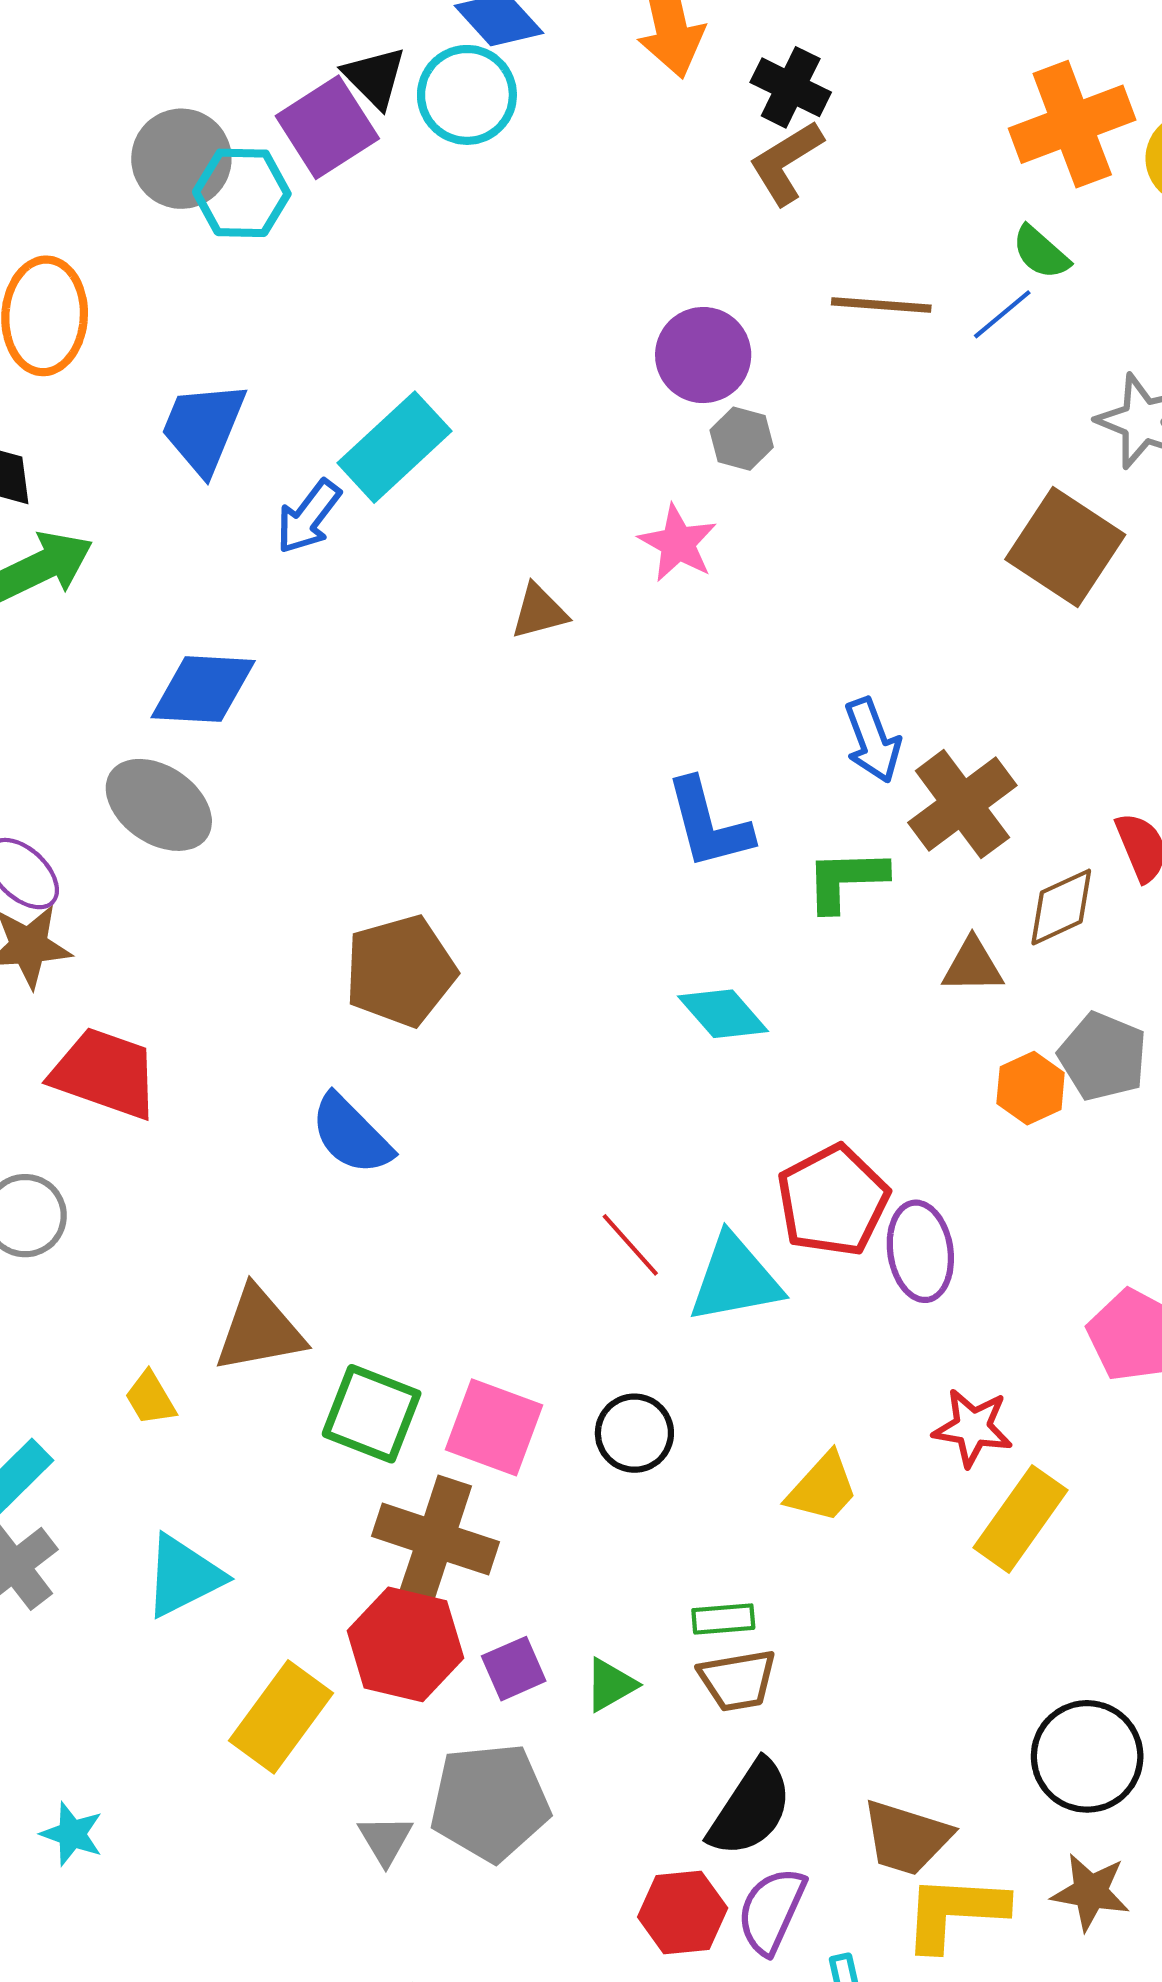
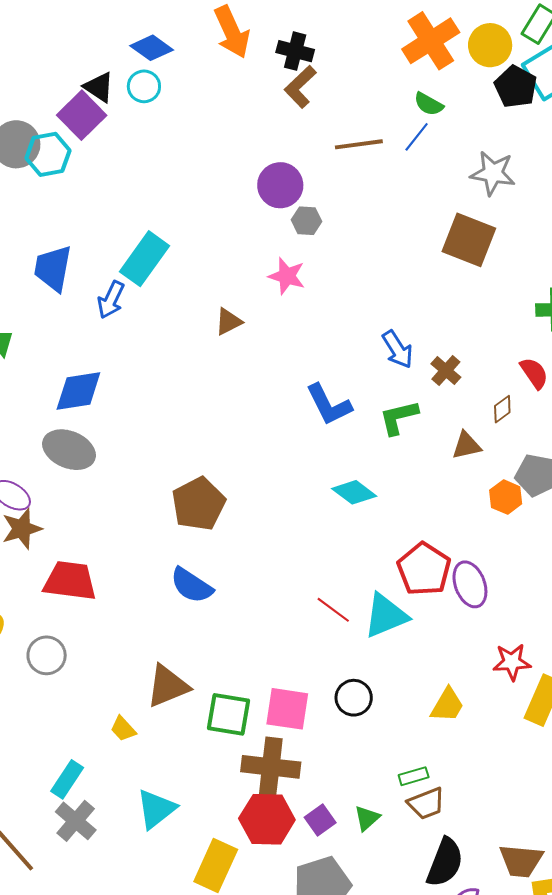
cyan circle: (467, 95) -> (144, 86), size x0.7
brown cross: (962, 804) -> (446, 370), size x0.6
brown diamond: (1061, 907) -> (502, 409), size x0.7

